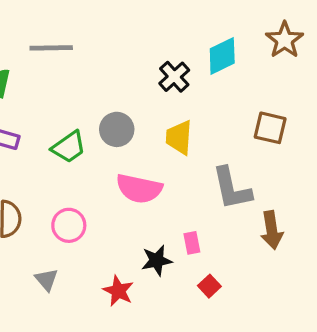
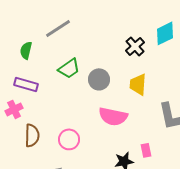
gray line: (51, 48) -> (58, 28), turned -32
green trapezoid: (69, 147) -> (69, 68), moved

